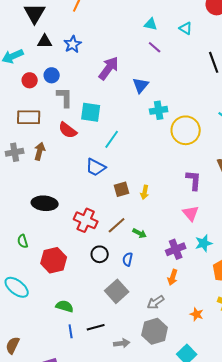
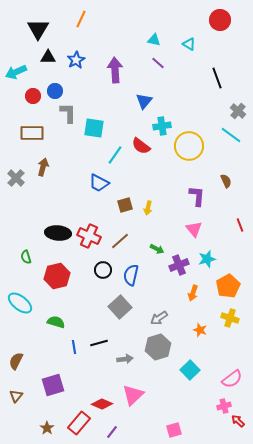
purple arrow: (109, 68) -> (115, 70), moved, turned -40
red semicircle: (68, 130) -> (141, 146), moved
gray cross: (15, 152) -> (16, 178), moved, turned -36
black ellipse: (45, 203) -> (58, 233), moved
green arrow: (140, 233) -> (157, 249), moved
blue semicircle: (128, 259) -> (131, 275), size x1.5
orange arrow: (173, 277) -> (193, 293), moved
green semicircle: (65, 306) -> (56, 322), moved

